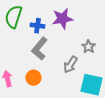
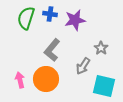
blue cross: (37, 26) -> (50, 14), moved
orange circle: (33, 78) -> (46, 79), size x1.6

